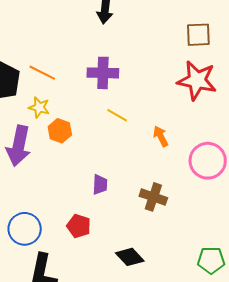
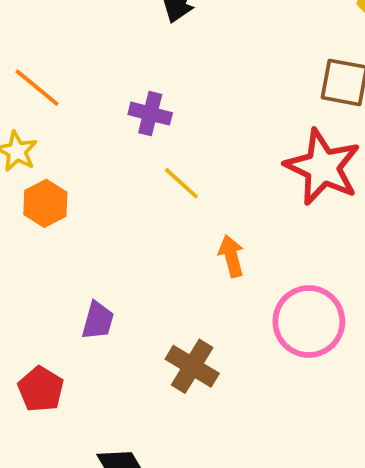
purple cross: (103, 73) -> (150, 114), size x0.7
yellow line: (117, 115) -> (181, 183), moved

